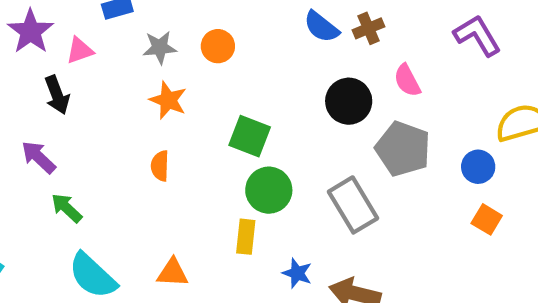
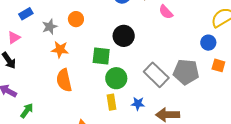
black circle: (349, 101) -> (124, 36), moved
gray pentagon: (403, 149) -> (186, 72), moved
orange semicircle: (160, 166) -> (64, 80), size x1.6
green arrow: (67, 208) -> (27, 111), turned 98
blue star: (297, 273) -> (138, 104), moved

